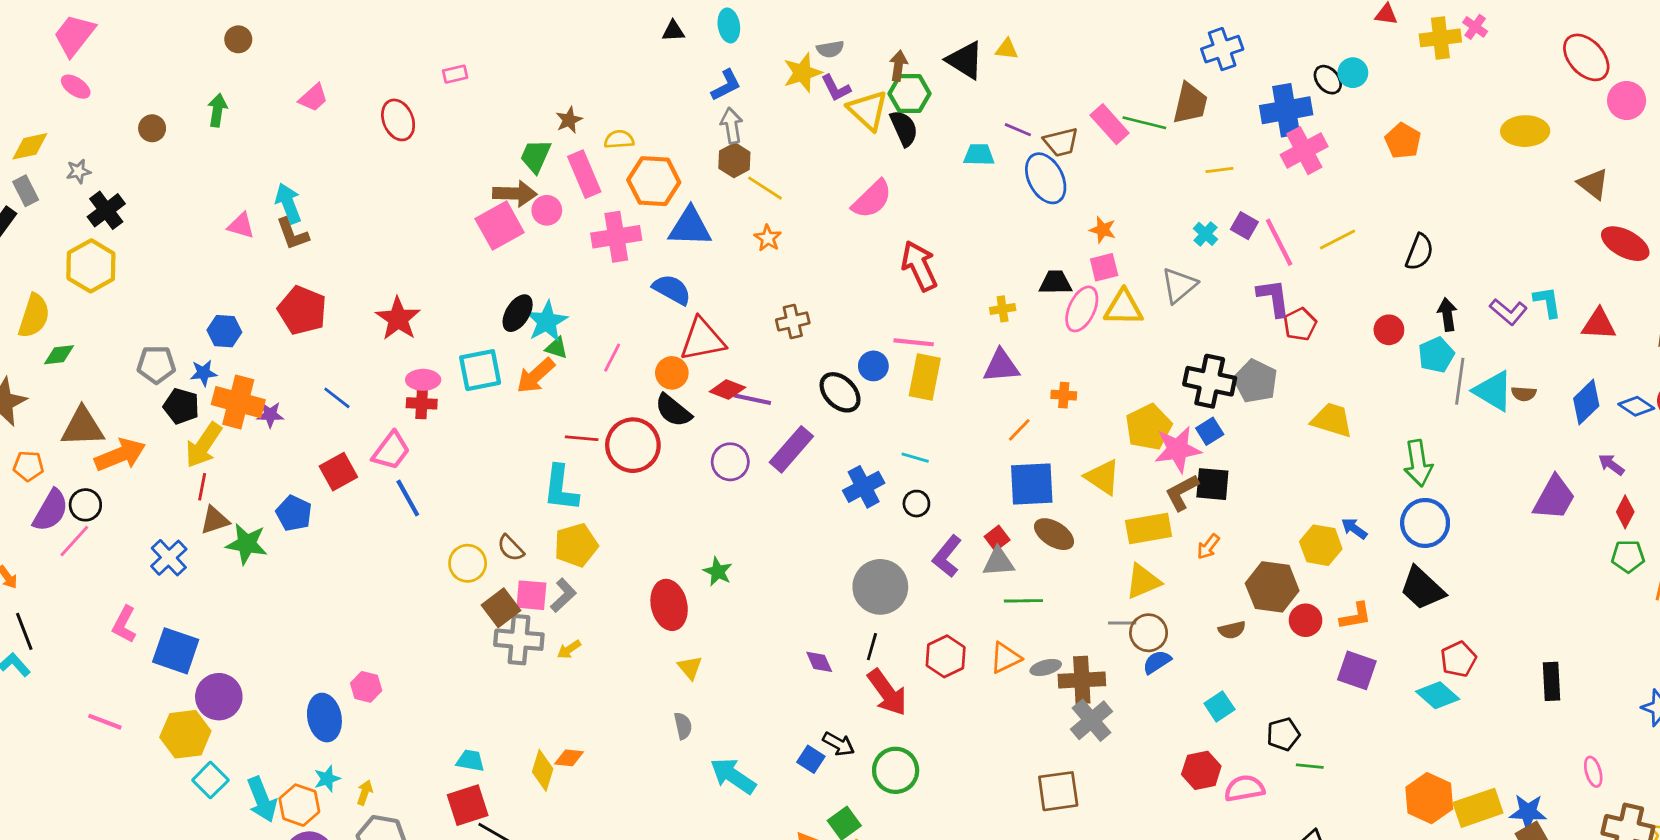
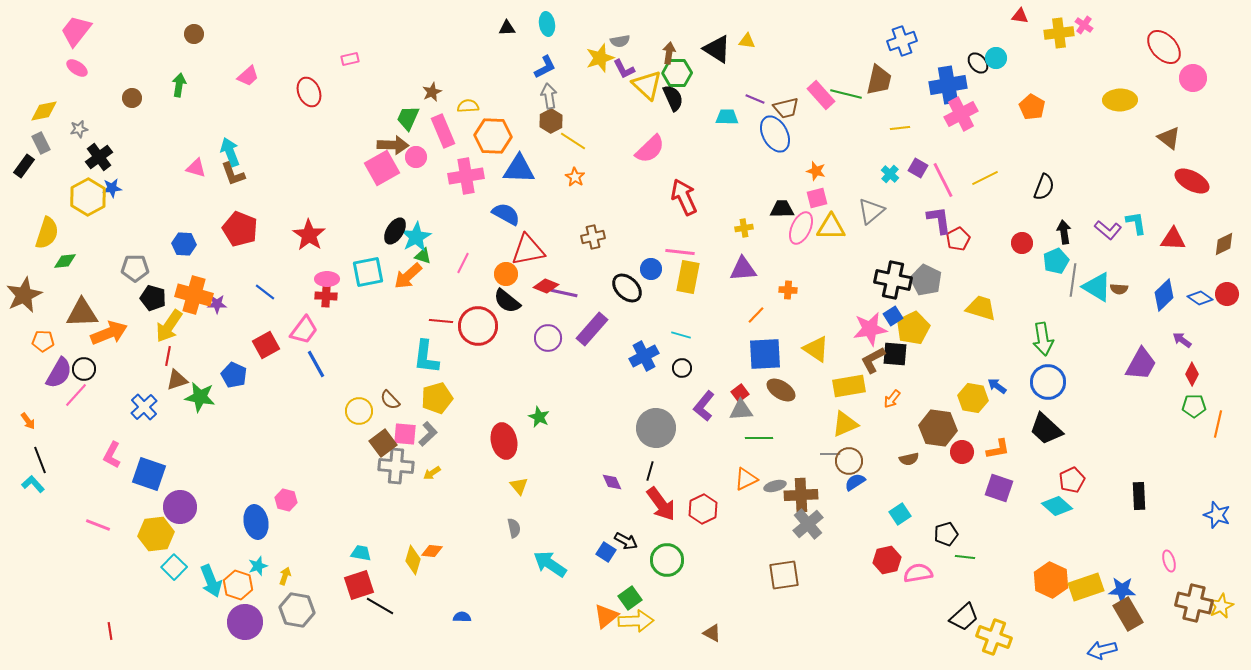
blue star: (204, 373) -> (112, 188), moved
yellow pentagon: (1149, 427) -> (913, 328), moved
red hexagon: (946, 656) -> (703, 509), moved

